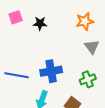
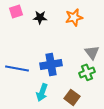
orange star: (85, 21) -> (74, 17), moved
gray triangle: (92, 47) -> (92, 52), moved

